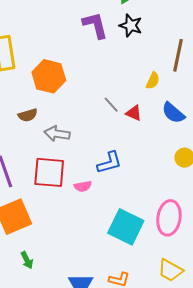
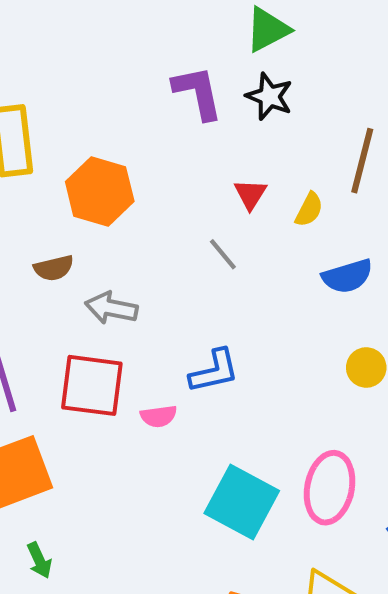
red triangle: (134, 113) -> (250, 194), moved, turned 36
blue semicircle: (173, 113) -> (347, 276), turned -60

